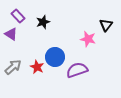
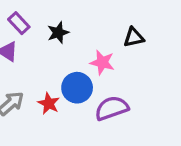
black triangle: (106, 25) -> (134, 37), moved, turned 40
pink star: (88, 39) -> (102, 62), moved

